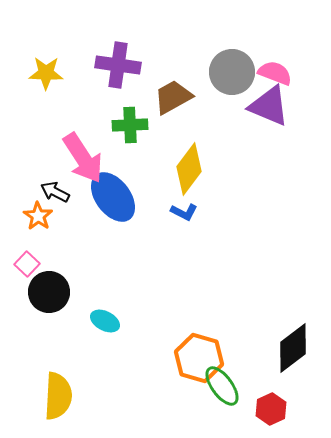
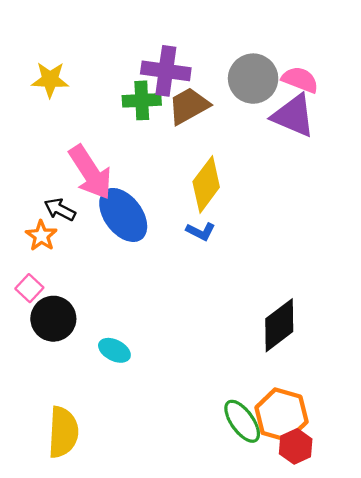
purple cross: (118, 65) -> (166, 71), moved
green cross: (130, 125) -> (142, 100), moved
black diamond: (293, 348) -> (279, 325), moved
orange hexagon: (199, 358) -> (281, 415), moved

